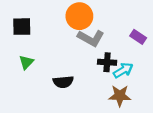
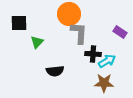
gray L-shape: (91, 38) -> (79, 33), turned -115
green triangle: (26, 62) -> (37, 42), moved

